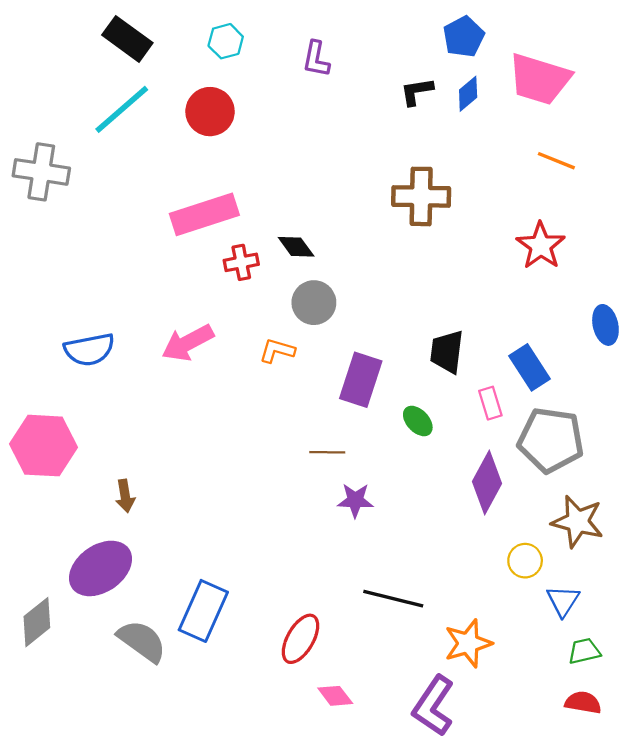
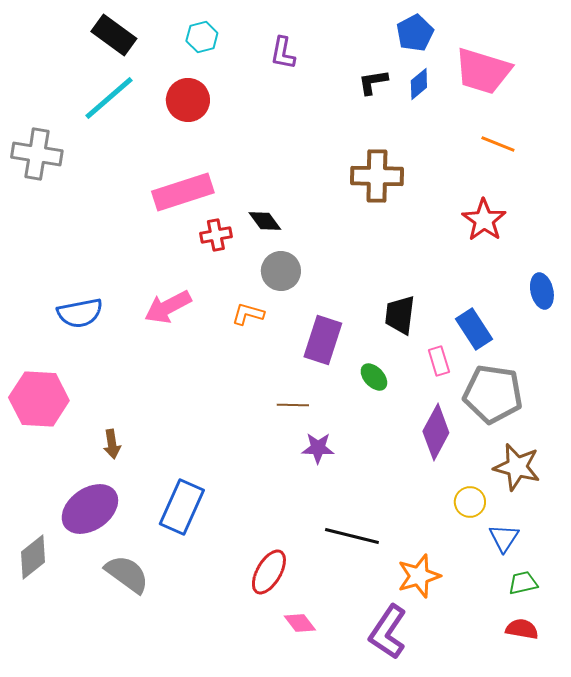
blue rectangle: (203, 611) -> (182, 507), moved

